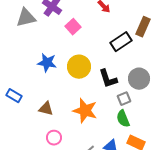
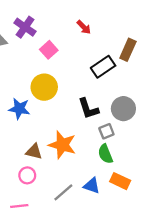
blue star: (47, 63) -> (19, 109), moved
yellow circle: (79, 67) -> (44, 87), moved
brown triangle: (46, 109) -> (34, 152), moved

